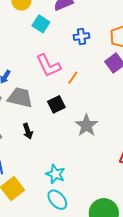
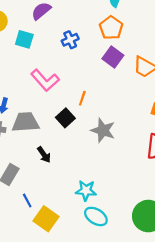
orange line: (73, 78) -> (82, 98), moved

